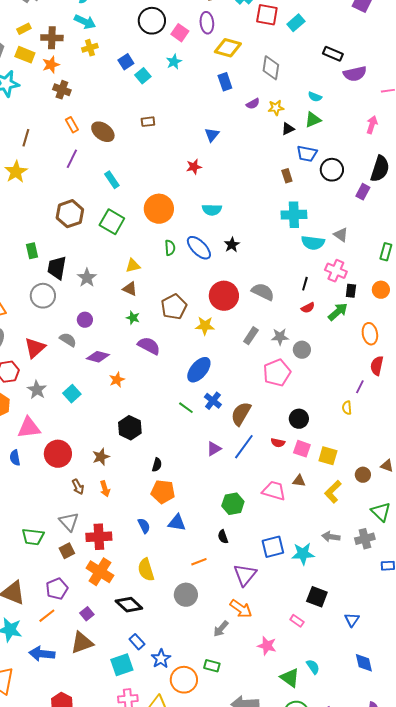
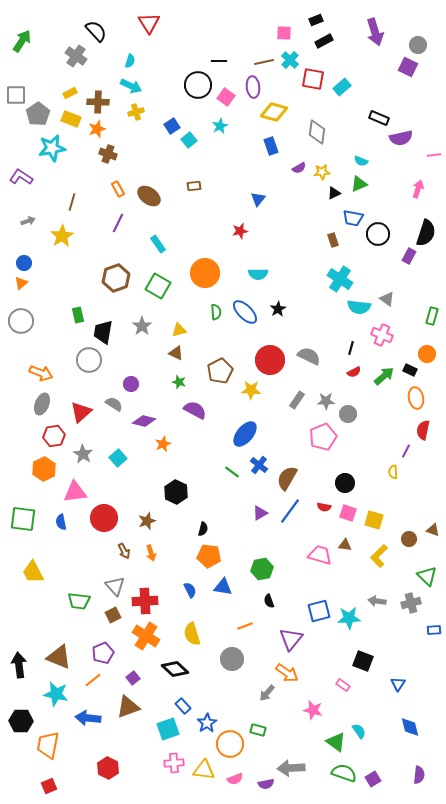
cyan cross: (294, 215) -> (340, 279), turned 35
gray star: (87, 278) -> (142, 326), moved
black rectangle: (351, 291) -> (410, 370), moved, turned -72
green hexagon: (233, 504) -> (262, 569), moved

